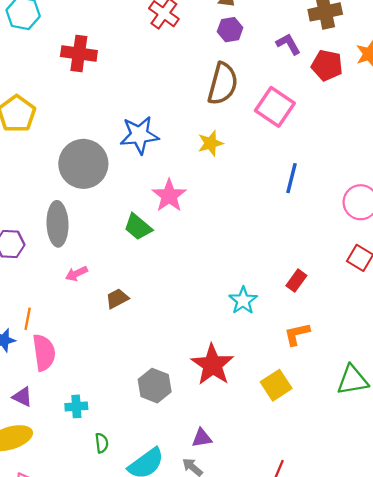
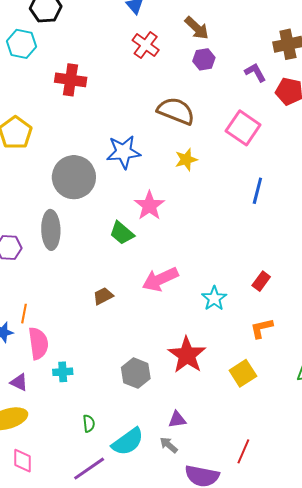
brown semicircle: (223, 84) -> (176, 111), moved, turned -84
pink arrow: (76, 274) -> (160, 279), moved, size x1.8
cyan cross: (76, 406) -> (63, 372), moved

